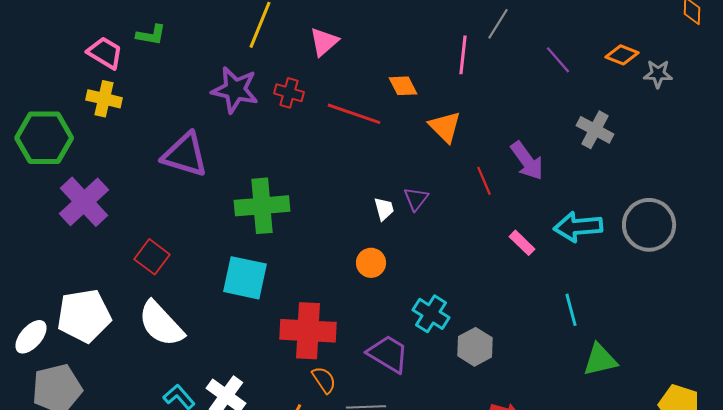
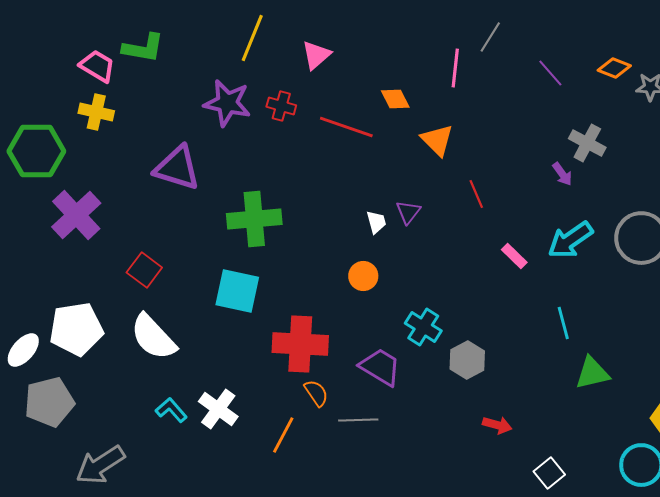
green L-shape: (151, 35) -> (143, 48), size x1.4
purple arrow: (527, 161) -> (562, 174), moved, size x0.6
cyan arrow: (578, 227) -> (570, 240), turned -30

